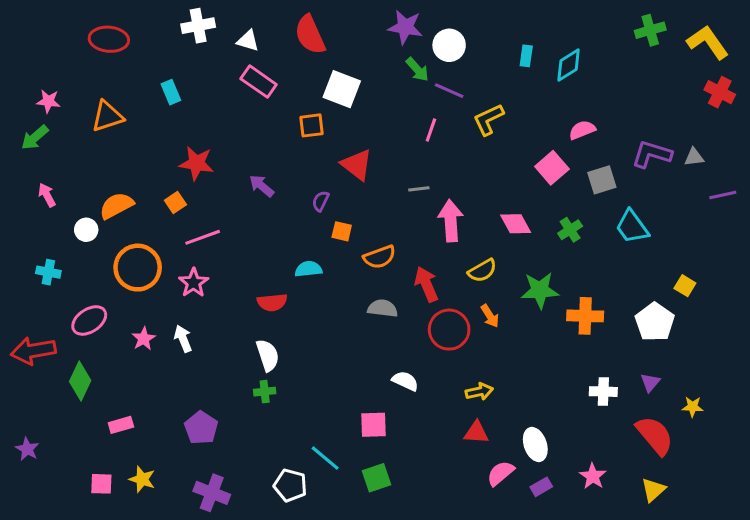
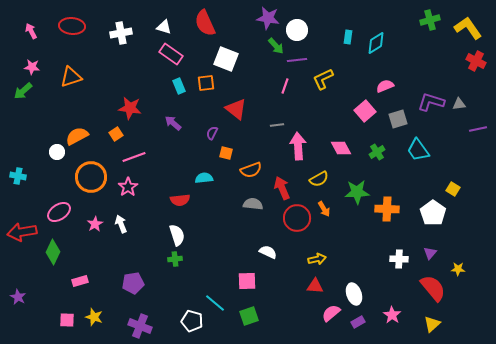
white cross: (198, 26) -> (121, 33), moved
purple line: (449, 91) -> (297, 60), turned -30
cyan rectangle: (171, 92) -> (179, 86), moved
pink arrow: (47, 195) -> (31, 31), moved
cyan cross: (48, 272) -> (18, 176), moved
purple pentagon: (201, 428) -> (133, 283), turned 30

